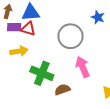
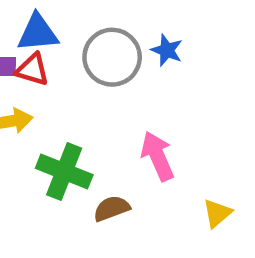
blue star: (98, 17) -> (167, 50), moved
gray circle: (71, 36) -> (112, 57), moved

